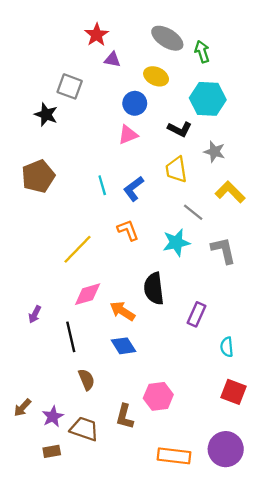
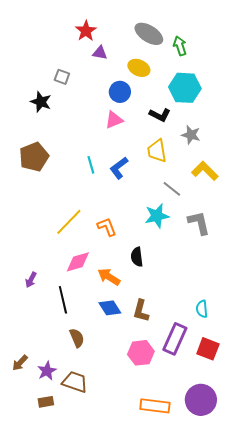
gray square: (70, 86) -> (62, 77), size x0.7
orange L-shape: (128, 230) -> (107, 227), moved
black semicircle: (154, 289) -> (137, 257), size x0.7
purple rectangle: (196, 314) -> (175, 339), moved, size x1.4
brown L-shape: (125, 417) -> (141, 311), moved

